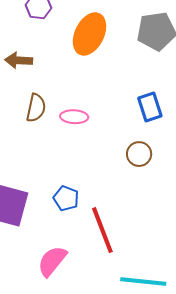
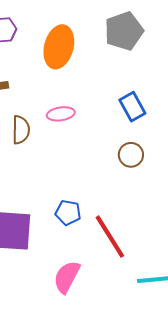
pink ellipse: (74, 117) -> (61, 114), moved

